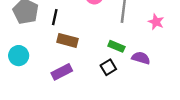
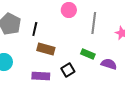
black square: (108, 67) -> (68, 70), moved
purple rectangle: (62, 72) -> (41, 76), turned 30

